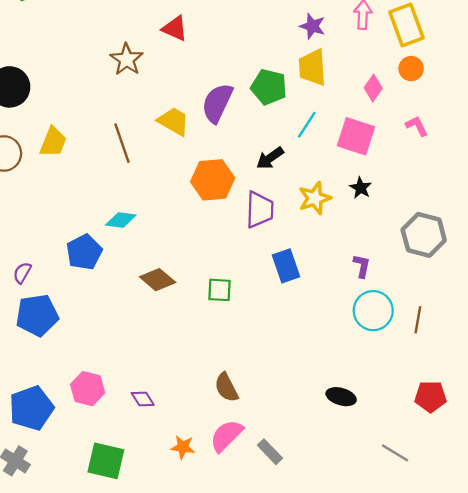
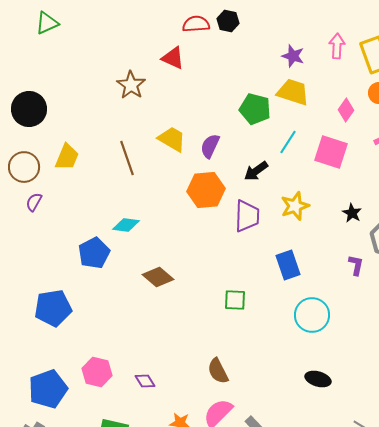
yellow trapezoid: (312, 67) -> (293, 92), turned 112
purple semicircle: (217, 103) -> (210, 146), moved, size x0.7
black star: (361, 188) -> (352, 213), moved
blue rectangle: (286, 266) -> (288, 265), moved
purple L-shape: (362, 266) -> (356, 265), moved
purple semicircle: (22, 273) -> (34, 202), moved
green square: (220, 290) -> (235, 300), moved
cyan circle: (373, 311) -> (312, 315), moved

